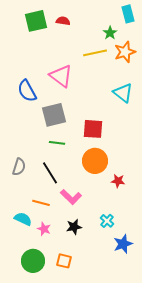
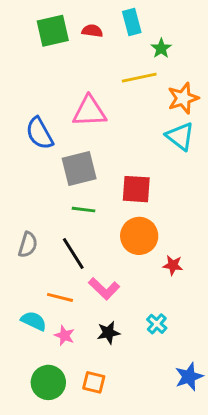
cyan rectangle: (128, 14) -> (132, 22), moved
orange star: (125, 52) -> (183, 98), moved
pink triangle: (61, 76) -> (89, 111), turned -40
blue star: (123, 244) -> (189, 377), moved

